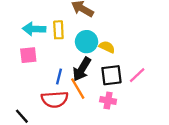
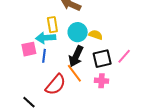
cyan arrow: (34, 29) -> (46, 38), moved
blue line: (59, 76) -> (44, 56), moved
red semicircle: (55, 99) -> (56, 85), turned -40

